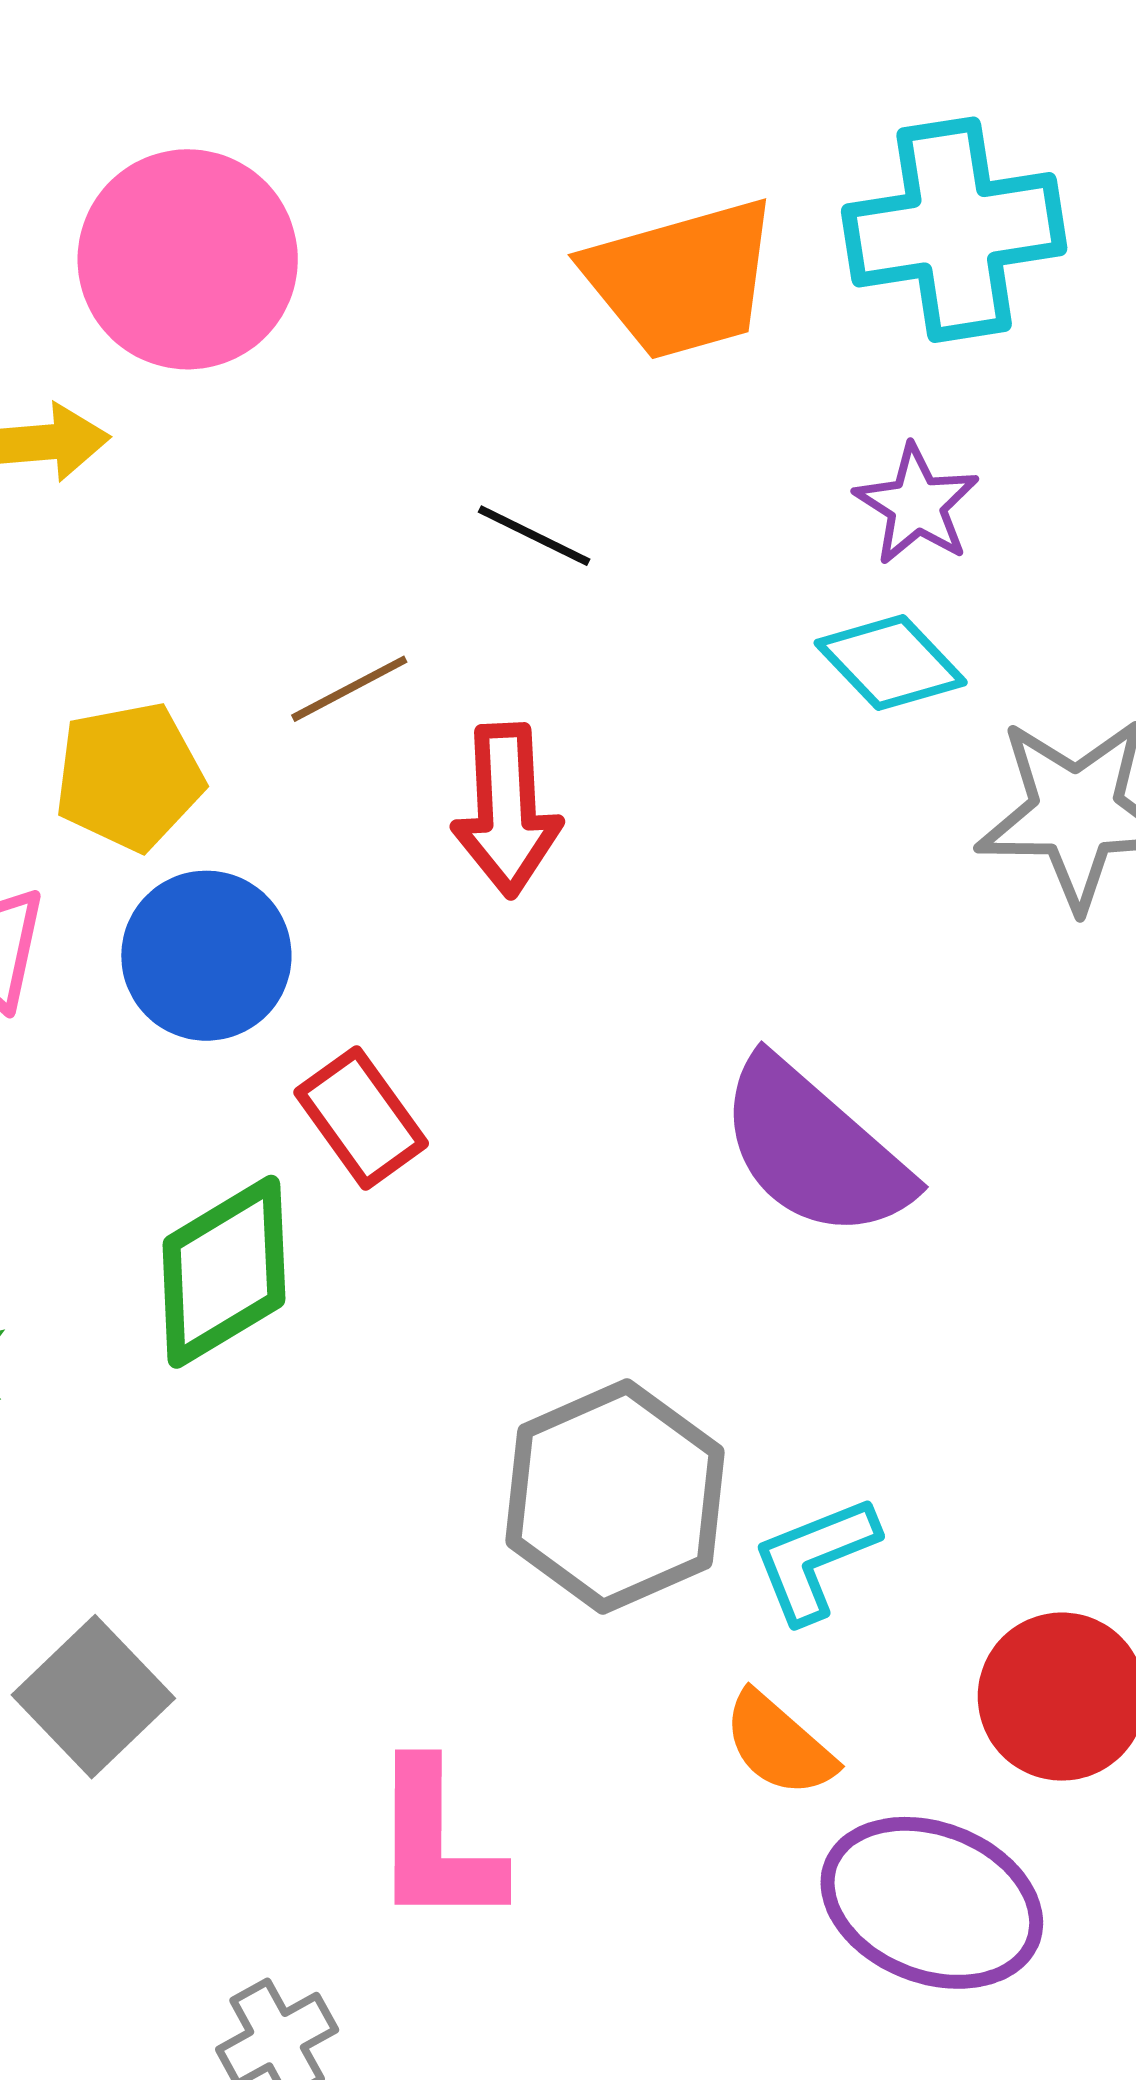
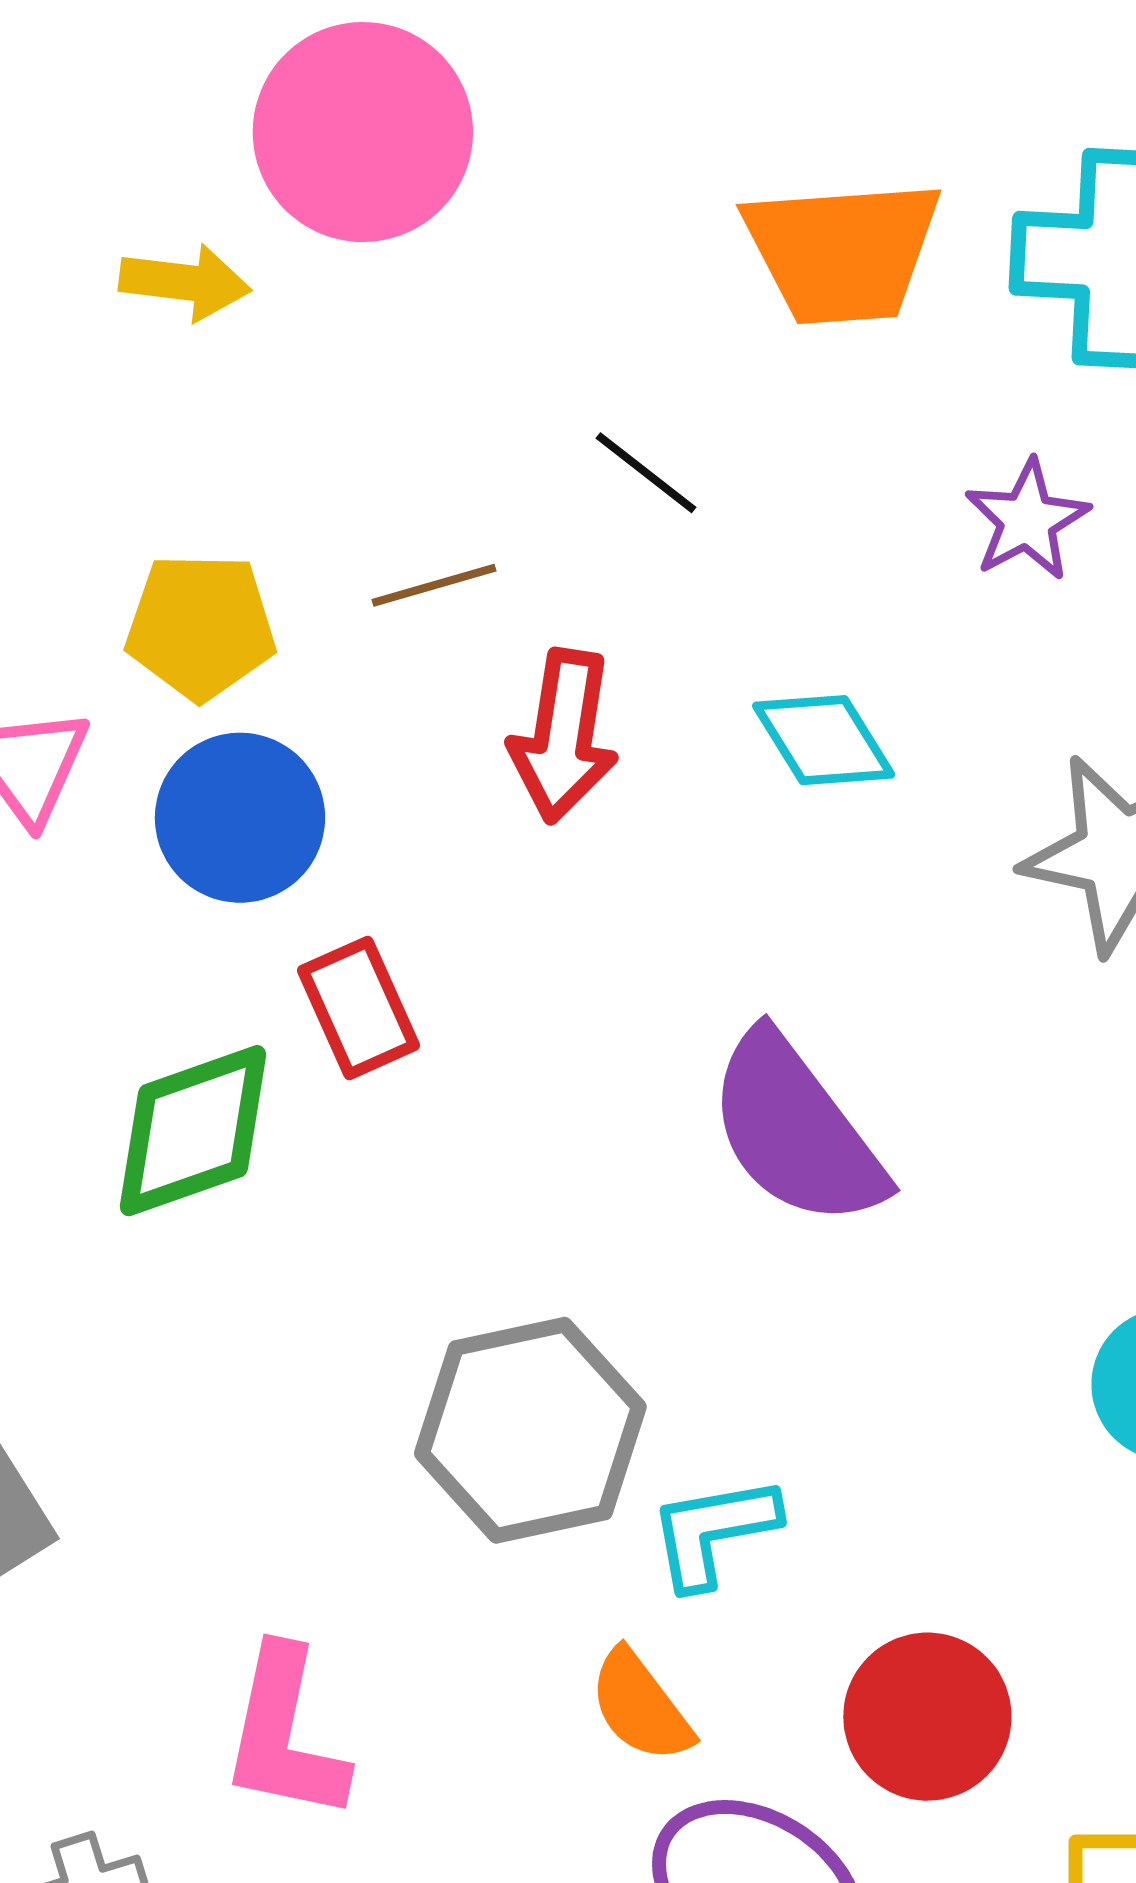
cyan diamond: (891, 663) -> (824, 740), moved

